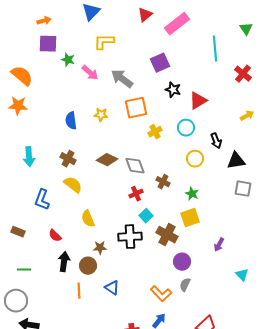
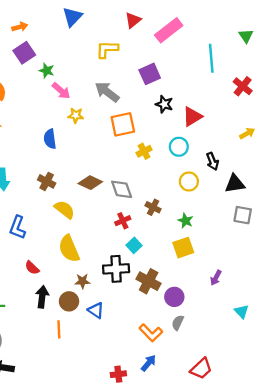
yellow L-shape: (104, 42) -> (107, 49), moved
purple square: (48, 44) -> (24, 53), turned -36
pink arrow: (90, 73) -> (61, 91), moved
yellow star: (101, 115) -> (76, 115), moved
yellow semicircle: (73, 185) -> (65, 209), moved
yellow semicircle: (88, 219) -> (69, 249), size x1.4
brown cross: (167, 235) -> (149, 281), moved
blue triangle: (112, 288) -> (96, 310), moved

